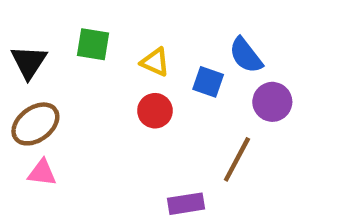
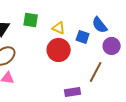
red circle: (155, 111) -> (59, 50), size x1.5

